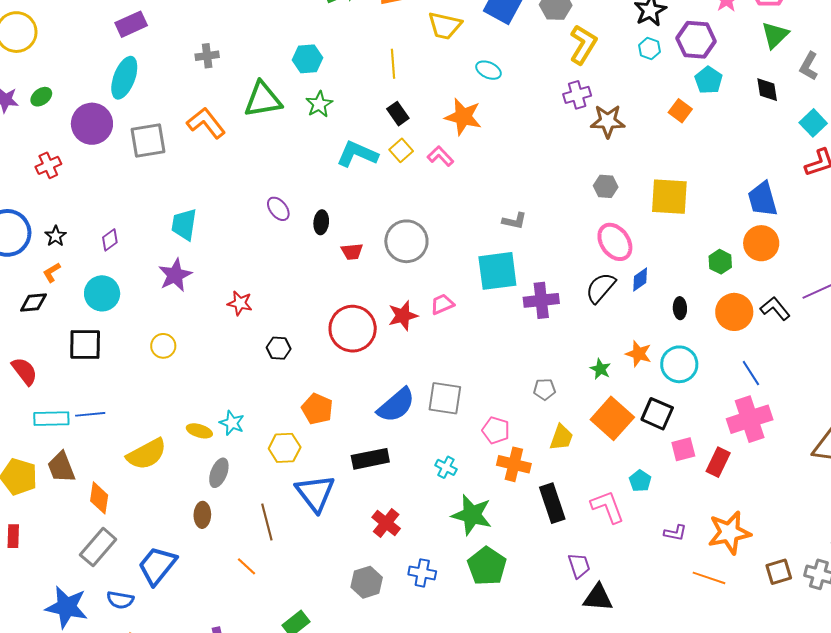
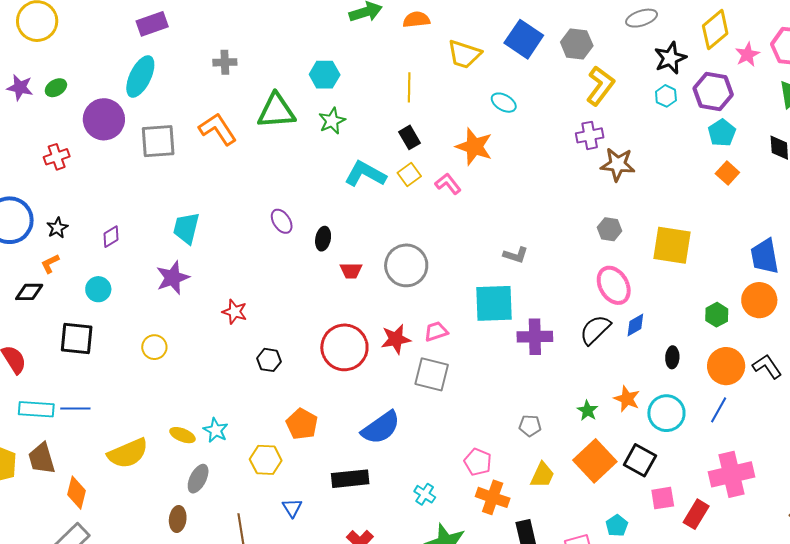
orange square: (680, 111) -> (727, 173), moved
cyan circle: (102, 293) -> (98, 289), size x0.7
blue line: (751, 373) -> (719, 410), moved, turned 56
gray square: (445, 398) -> (432, 374), moved
blue triangle: (315, 493) -> (292, 508), size x0.5

